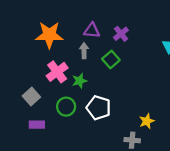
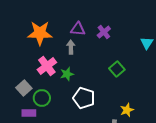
green square: (111, 60) -> (117, 69), moved
green circle: (66, 107) -> (42, 98), moved

